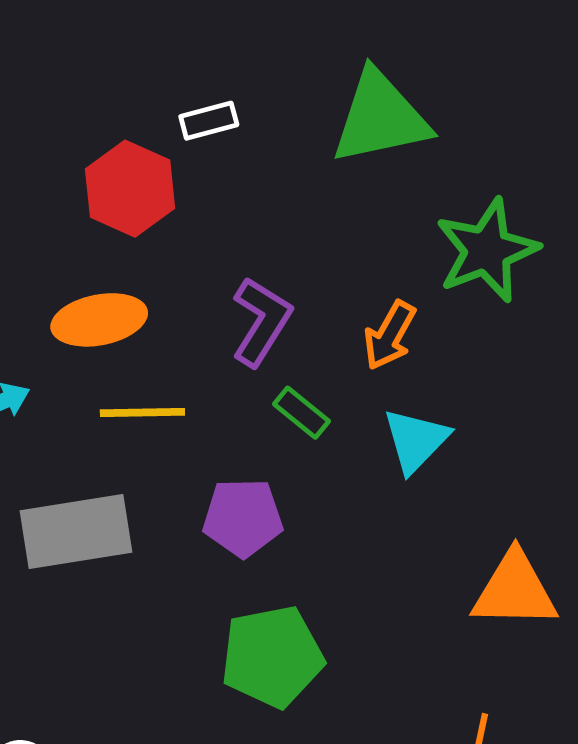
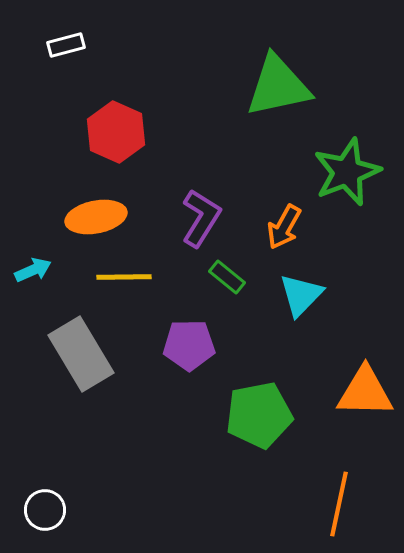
white rectangle: (209, 121) -> (66, 45), moved
gray rectangle: (76, 532) -> (81, 354), turned 68
green pentagon: (272, 657) -> (259, 415), moved

